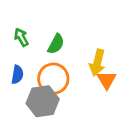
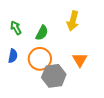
yellow arrow: (97, 63) -> (73, 21), moved
gray hexagon: (43, 101) -> (54, 76), moved

